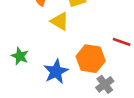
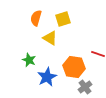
green star: (20, 56) -> (29, 60), moved

